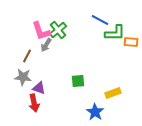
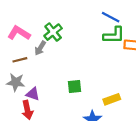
blue line: (100, 20) -> (111, 17), moved
pink L-shape: (41, 31) -> (19, 33), moved, turned 140
brown line: (27, 56) -> (20, 60), turned 48

